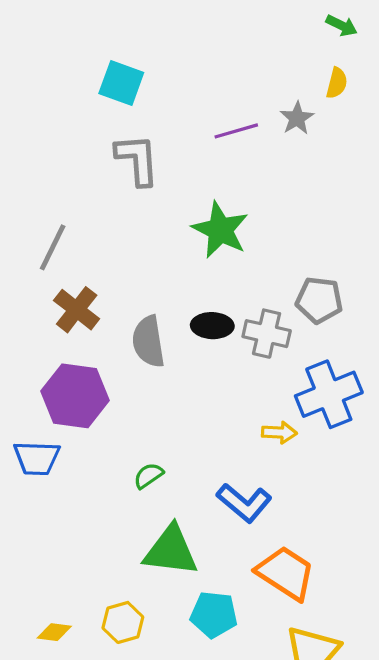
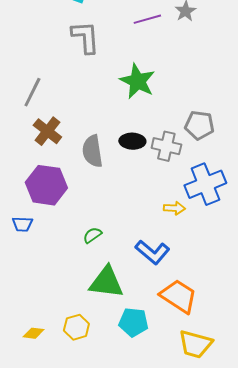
blue trapezoid: (37, 458) -> (22, 224), size x0.7

